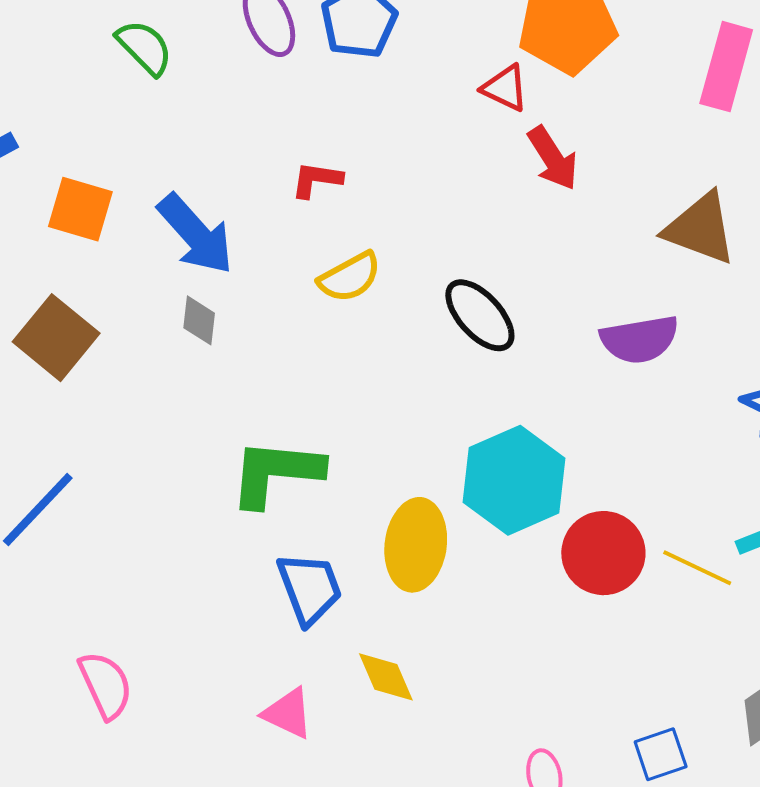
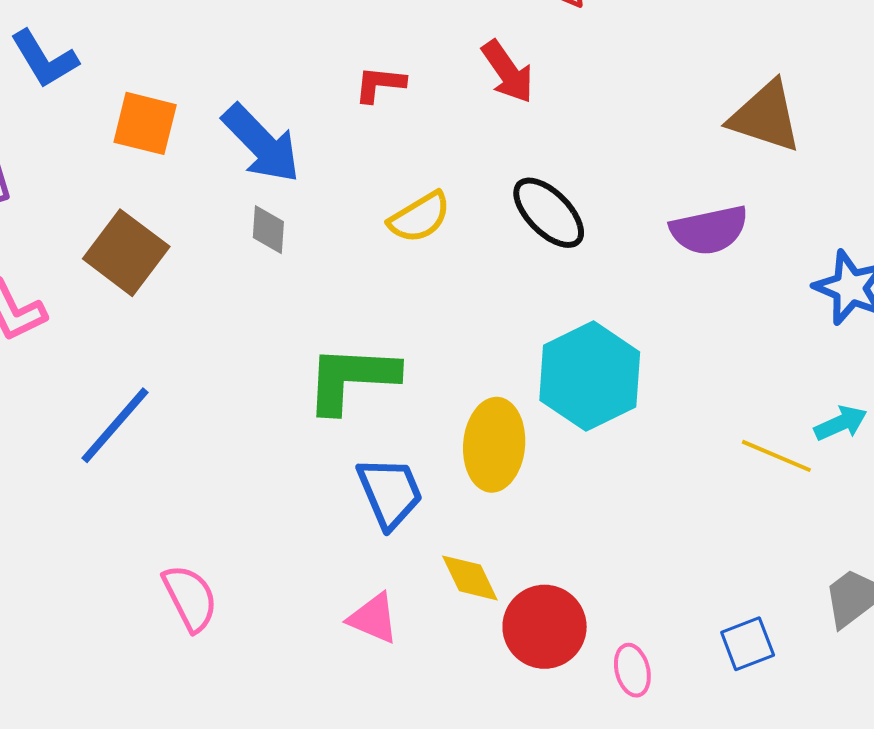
red arrow: (553, 158) -> (508, 72), moved
yellow semicircle: (350, 277) -> (420, 217), moved
red circle: (603, 553) -> (545, 627), moved

